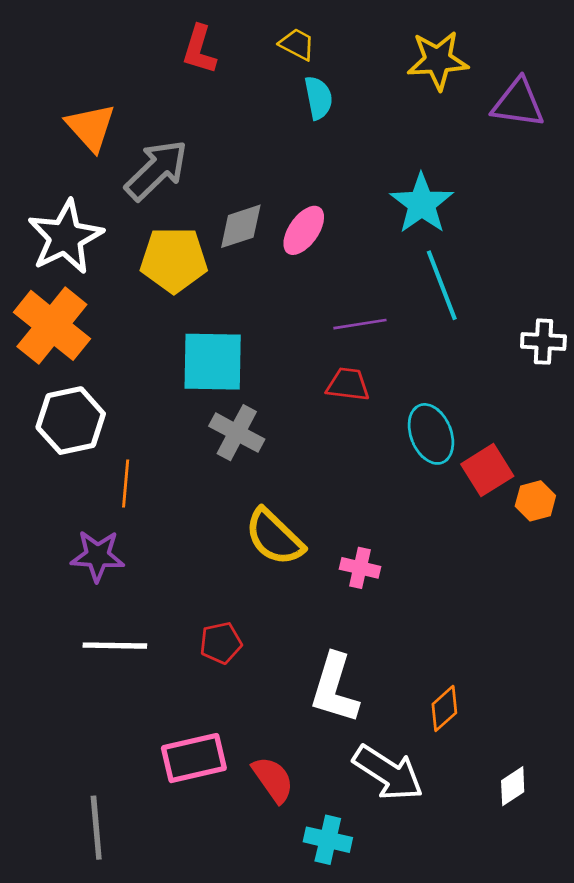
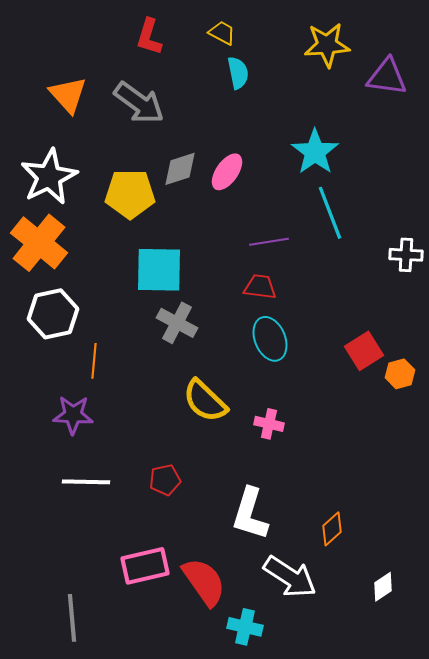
gray arrow: (156, 170) -> (139, 103), moved, turned 80
cyan ellipse: (431, 434) -> (270, 339), moved
red semicircle: (273, 779) -> (204, 582), size x1.4

